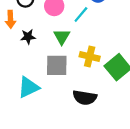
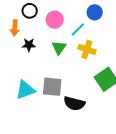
yellow cross: (90, 56) -> (87, 49), moved
gray square: (57, 65) -> (52, 87), moved

